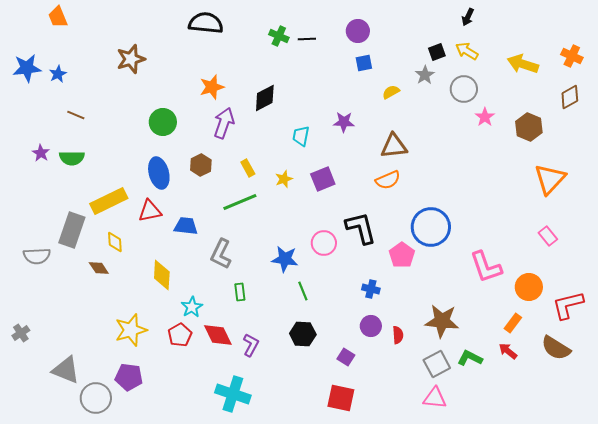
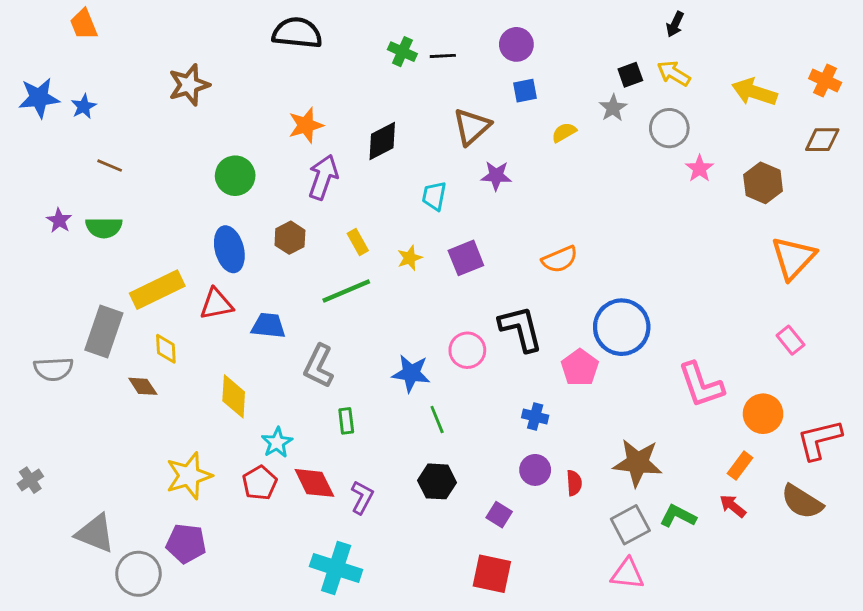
brown diamond: (570, 97) -> (822, 140), turned 30
brown triangle: (394, 146) -> (472, 127), moved, turned -36

